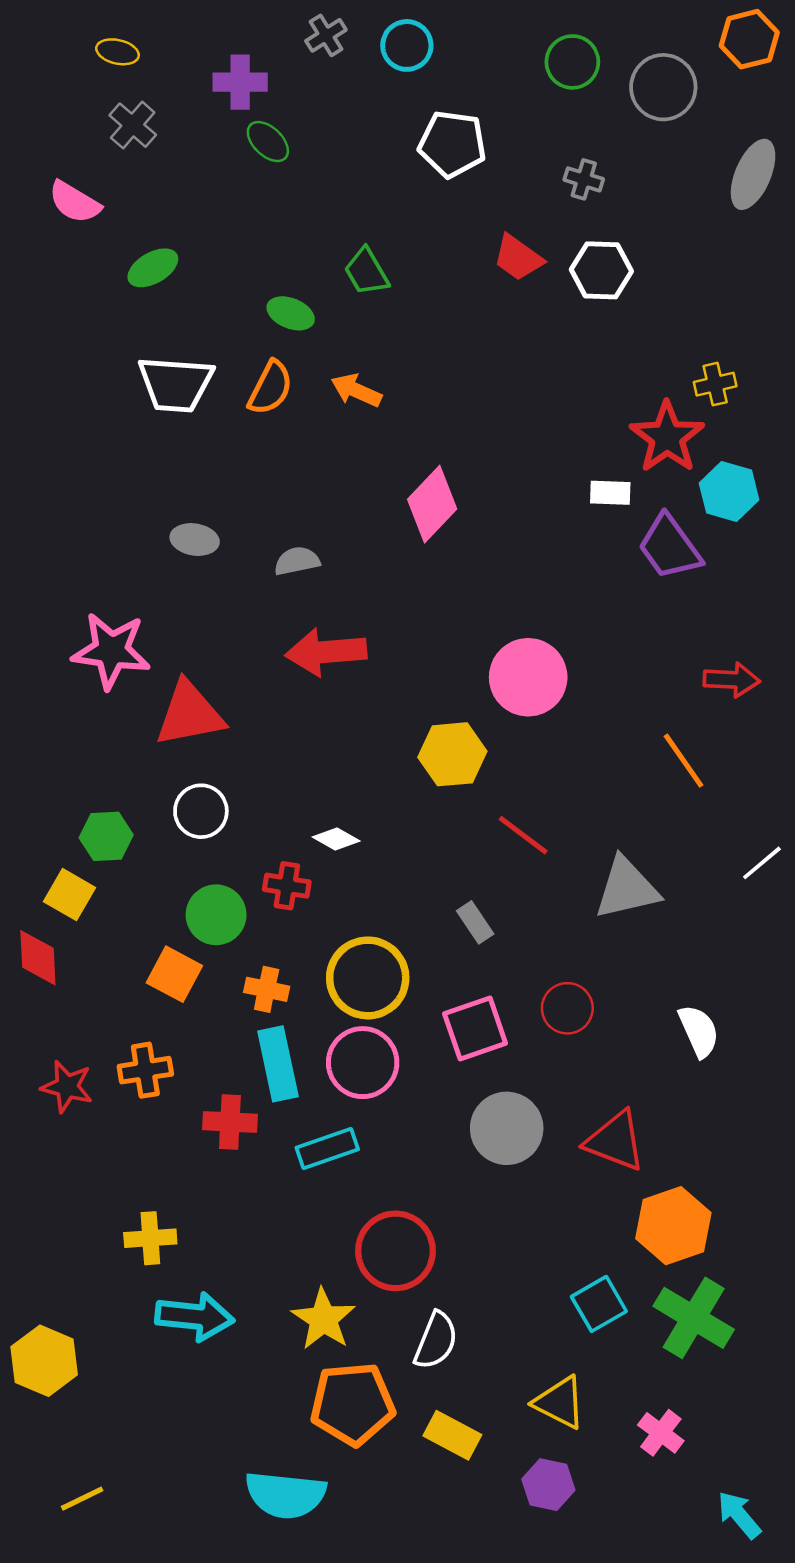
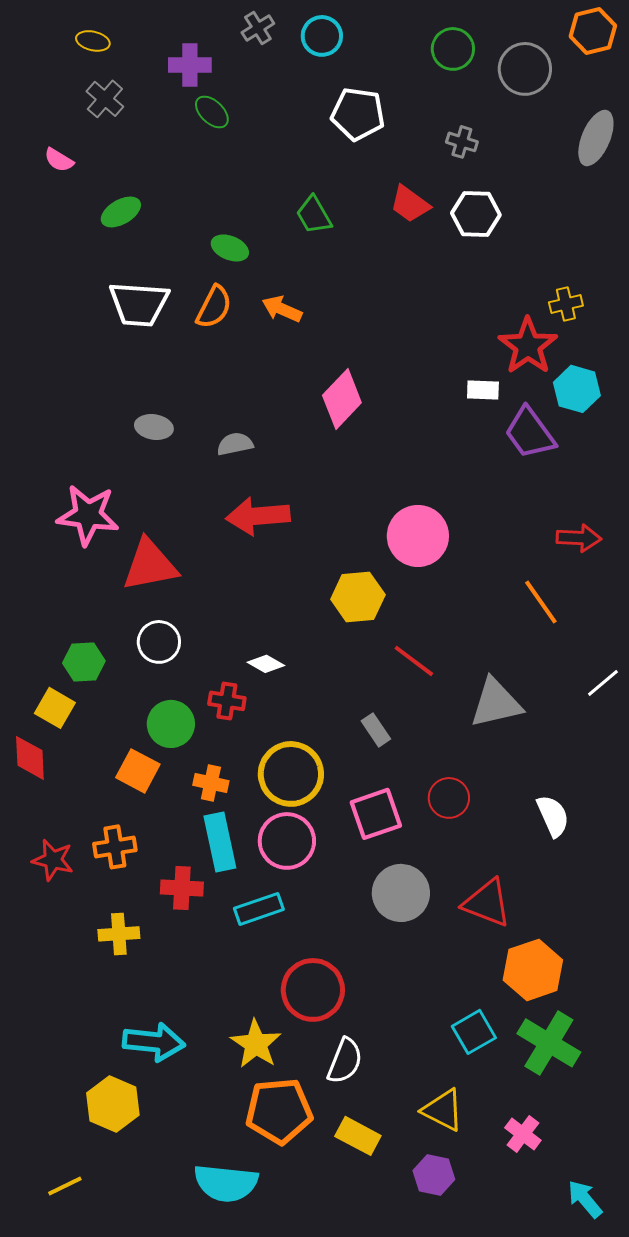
pink semicircle: (75, 202) -> (59, 160), size x0.7
green trapezoid: (366, 272) -> (314, 215), moved
yellow cross: (150, 1238) -> (119, 934), moved
yellow hexagon: (44, 1361) -> (113, 1104), moved

